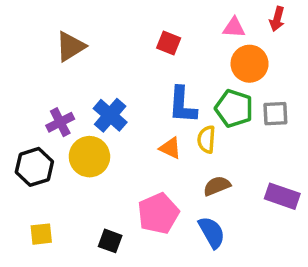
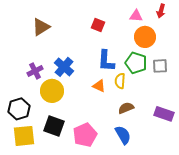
black hexagon: (34, 167) -> (19, 109), moved
pink pentagon: (158, 213) -> (85, 135), moved
yellow square: (41, 234) -> (24, 136), size x1.6
black square: (110, 241) -> (54, 126), moved, size x1.5

